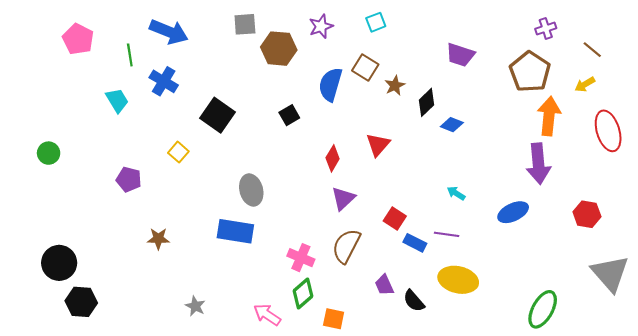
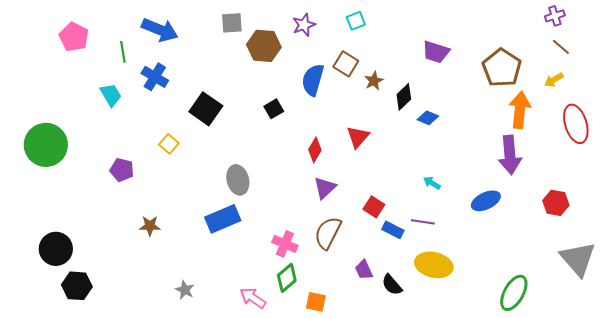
purple cross: (546, 28) -> (555, 16), moved
green circle: (49, 153) -> (46, 145), size x2.0
blue rectangle: (235, 231) -> (223, 219), turned -32

